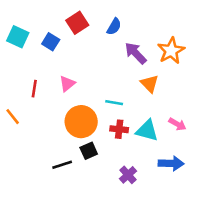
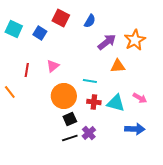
red square: (77, 23) -> (61, 18), turned -30
purple arrow: (136, 53) -> (107, 42), turned 96
orange triangle: (150, 84) -> (118, 66), turned -49
black line: (62, 165) -> (70, 138), moved
purple cross: (128, 175) -> (89, 133), moved

